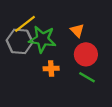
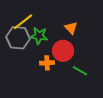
green star: (42, 39) -> (39, 36), size x0.7
red circle: (86, 54) -> (63, 51), moved

